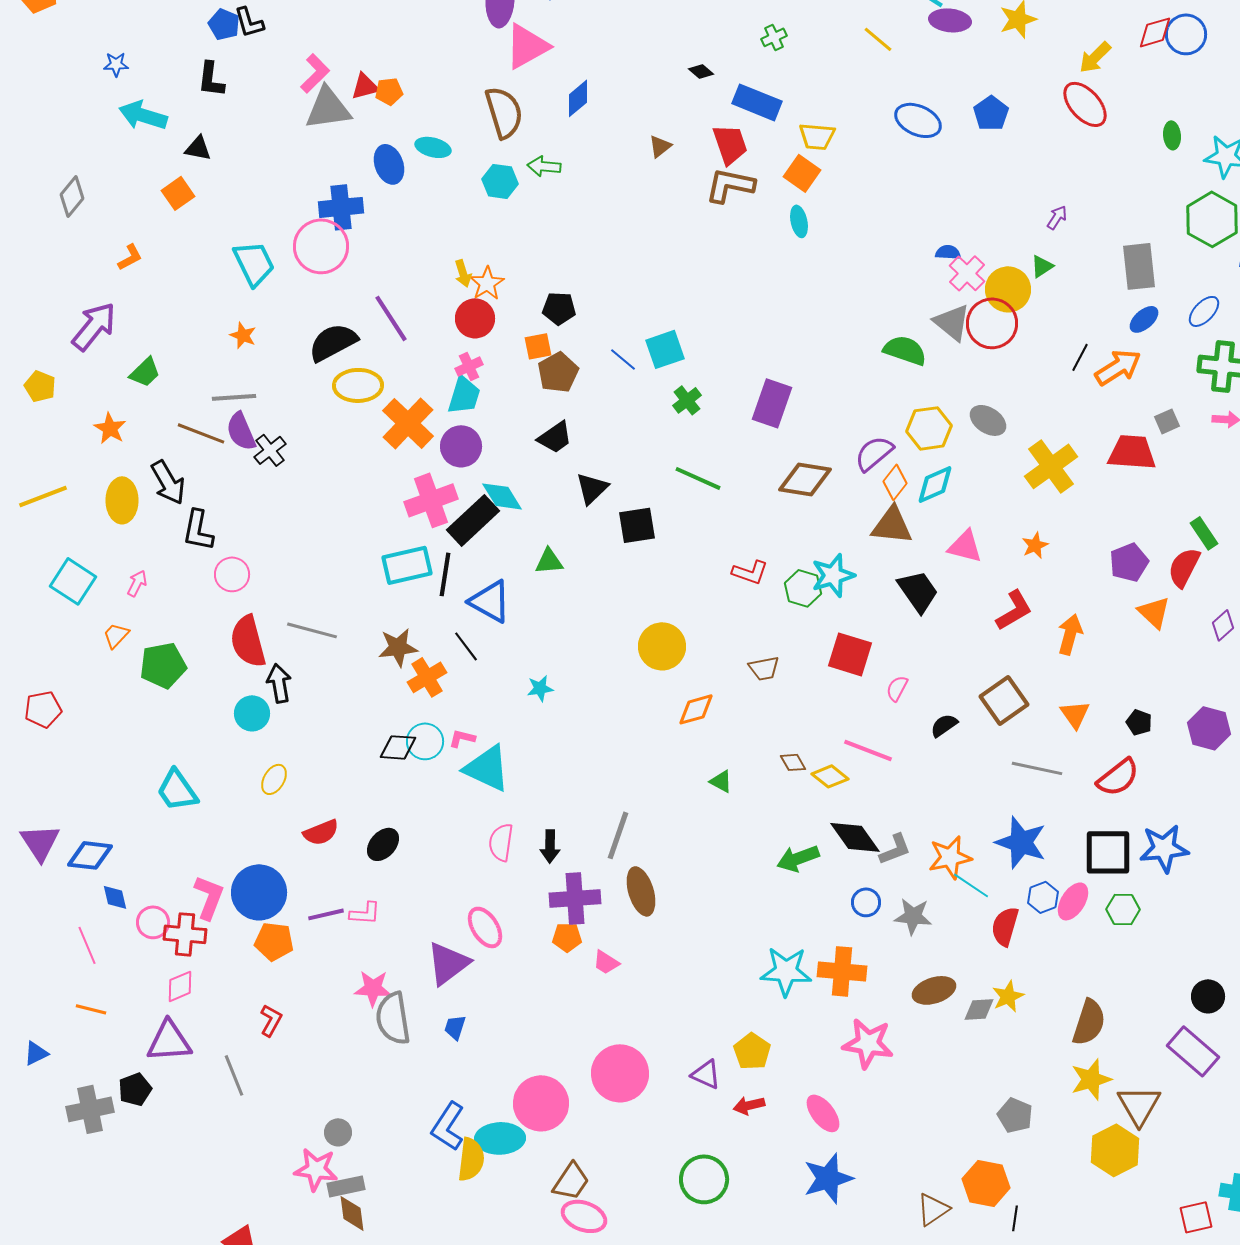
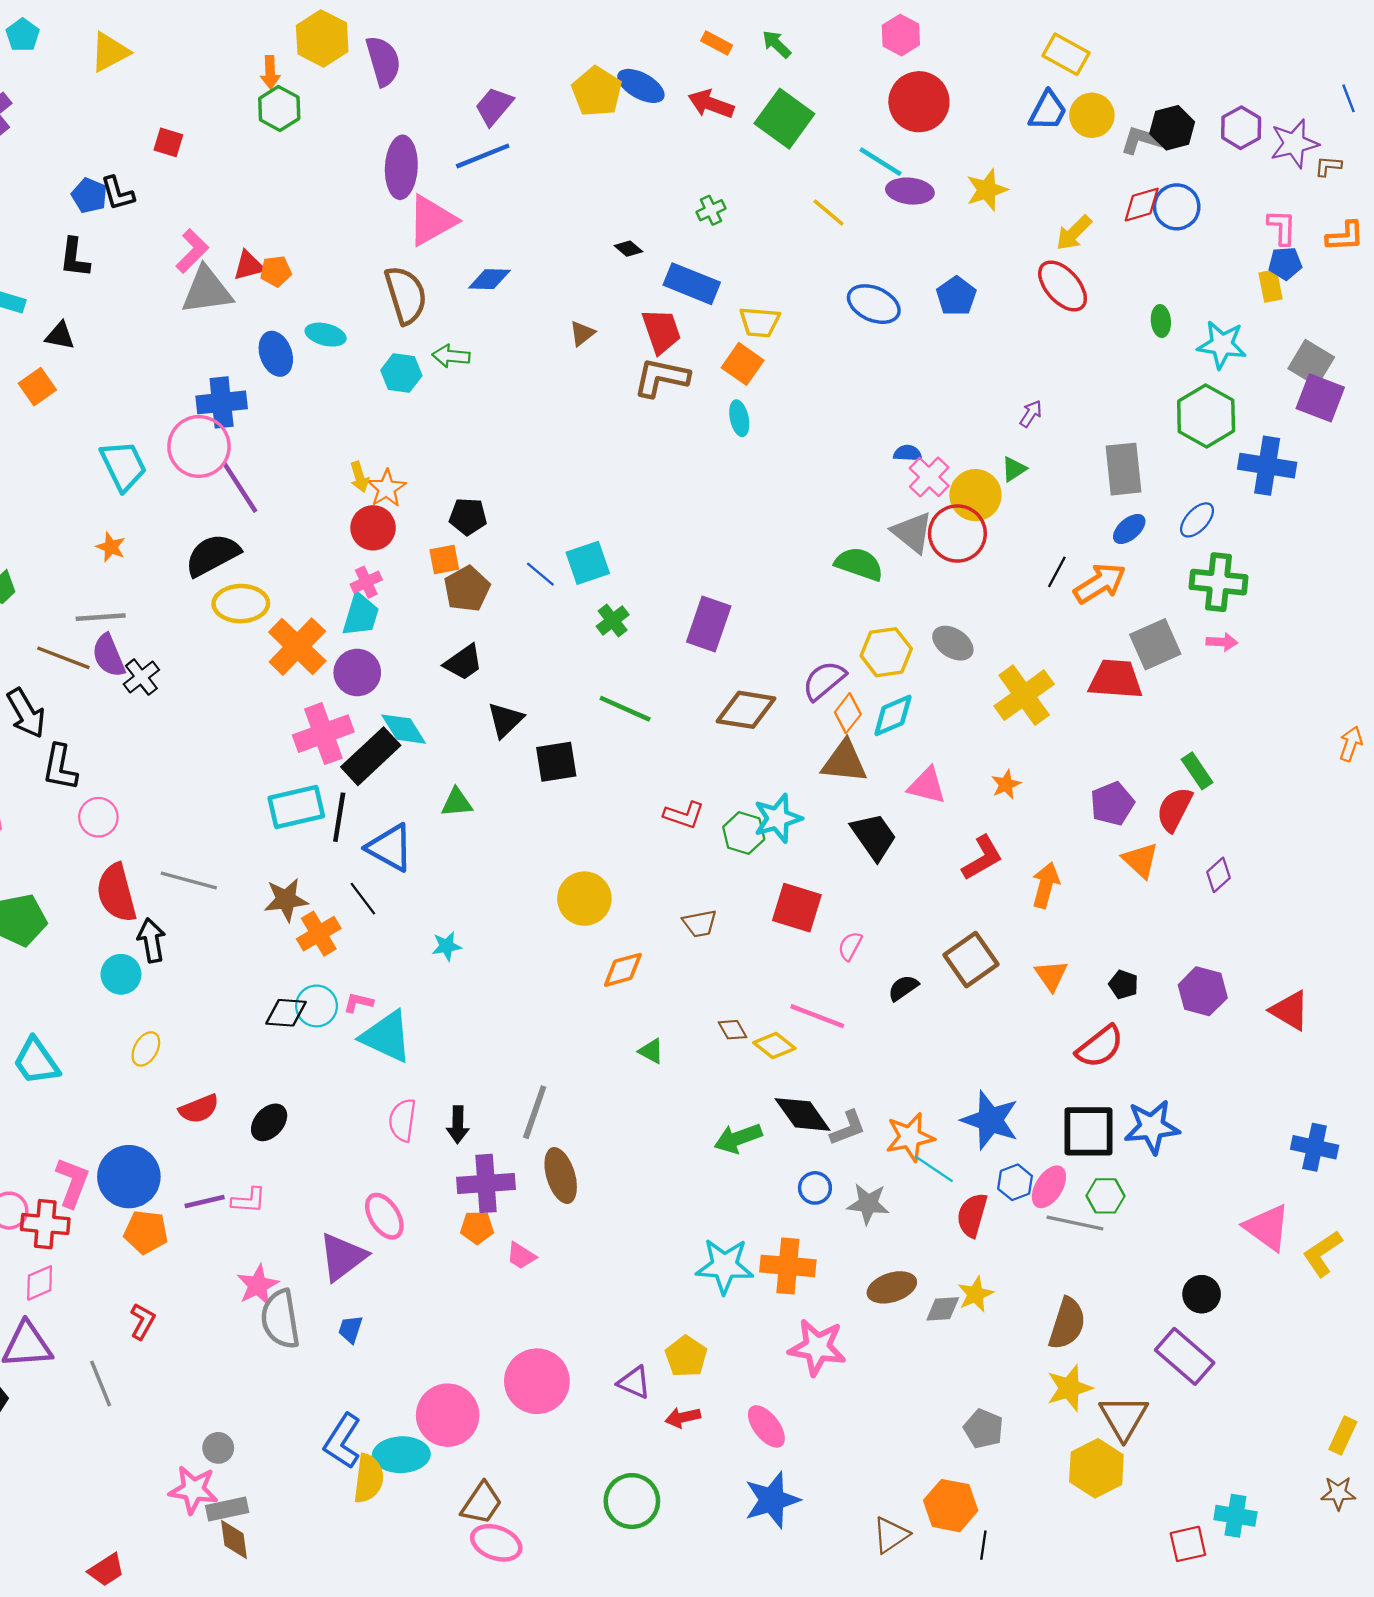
blue diamond: (578, 98) -> (489, 279), turned 42
purple line: (391, 318) -> (240, 487), moved
gray square: (1167, 421) -> (1155, 644), size x1.8
gray line: (1037, 768) -> (1075, 1223), moved
pink star: (373, 988) -> (258, 1285), turned -30

